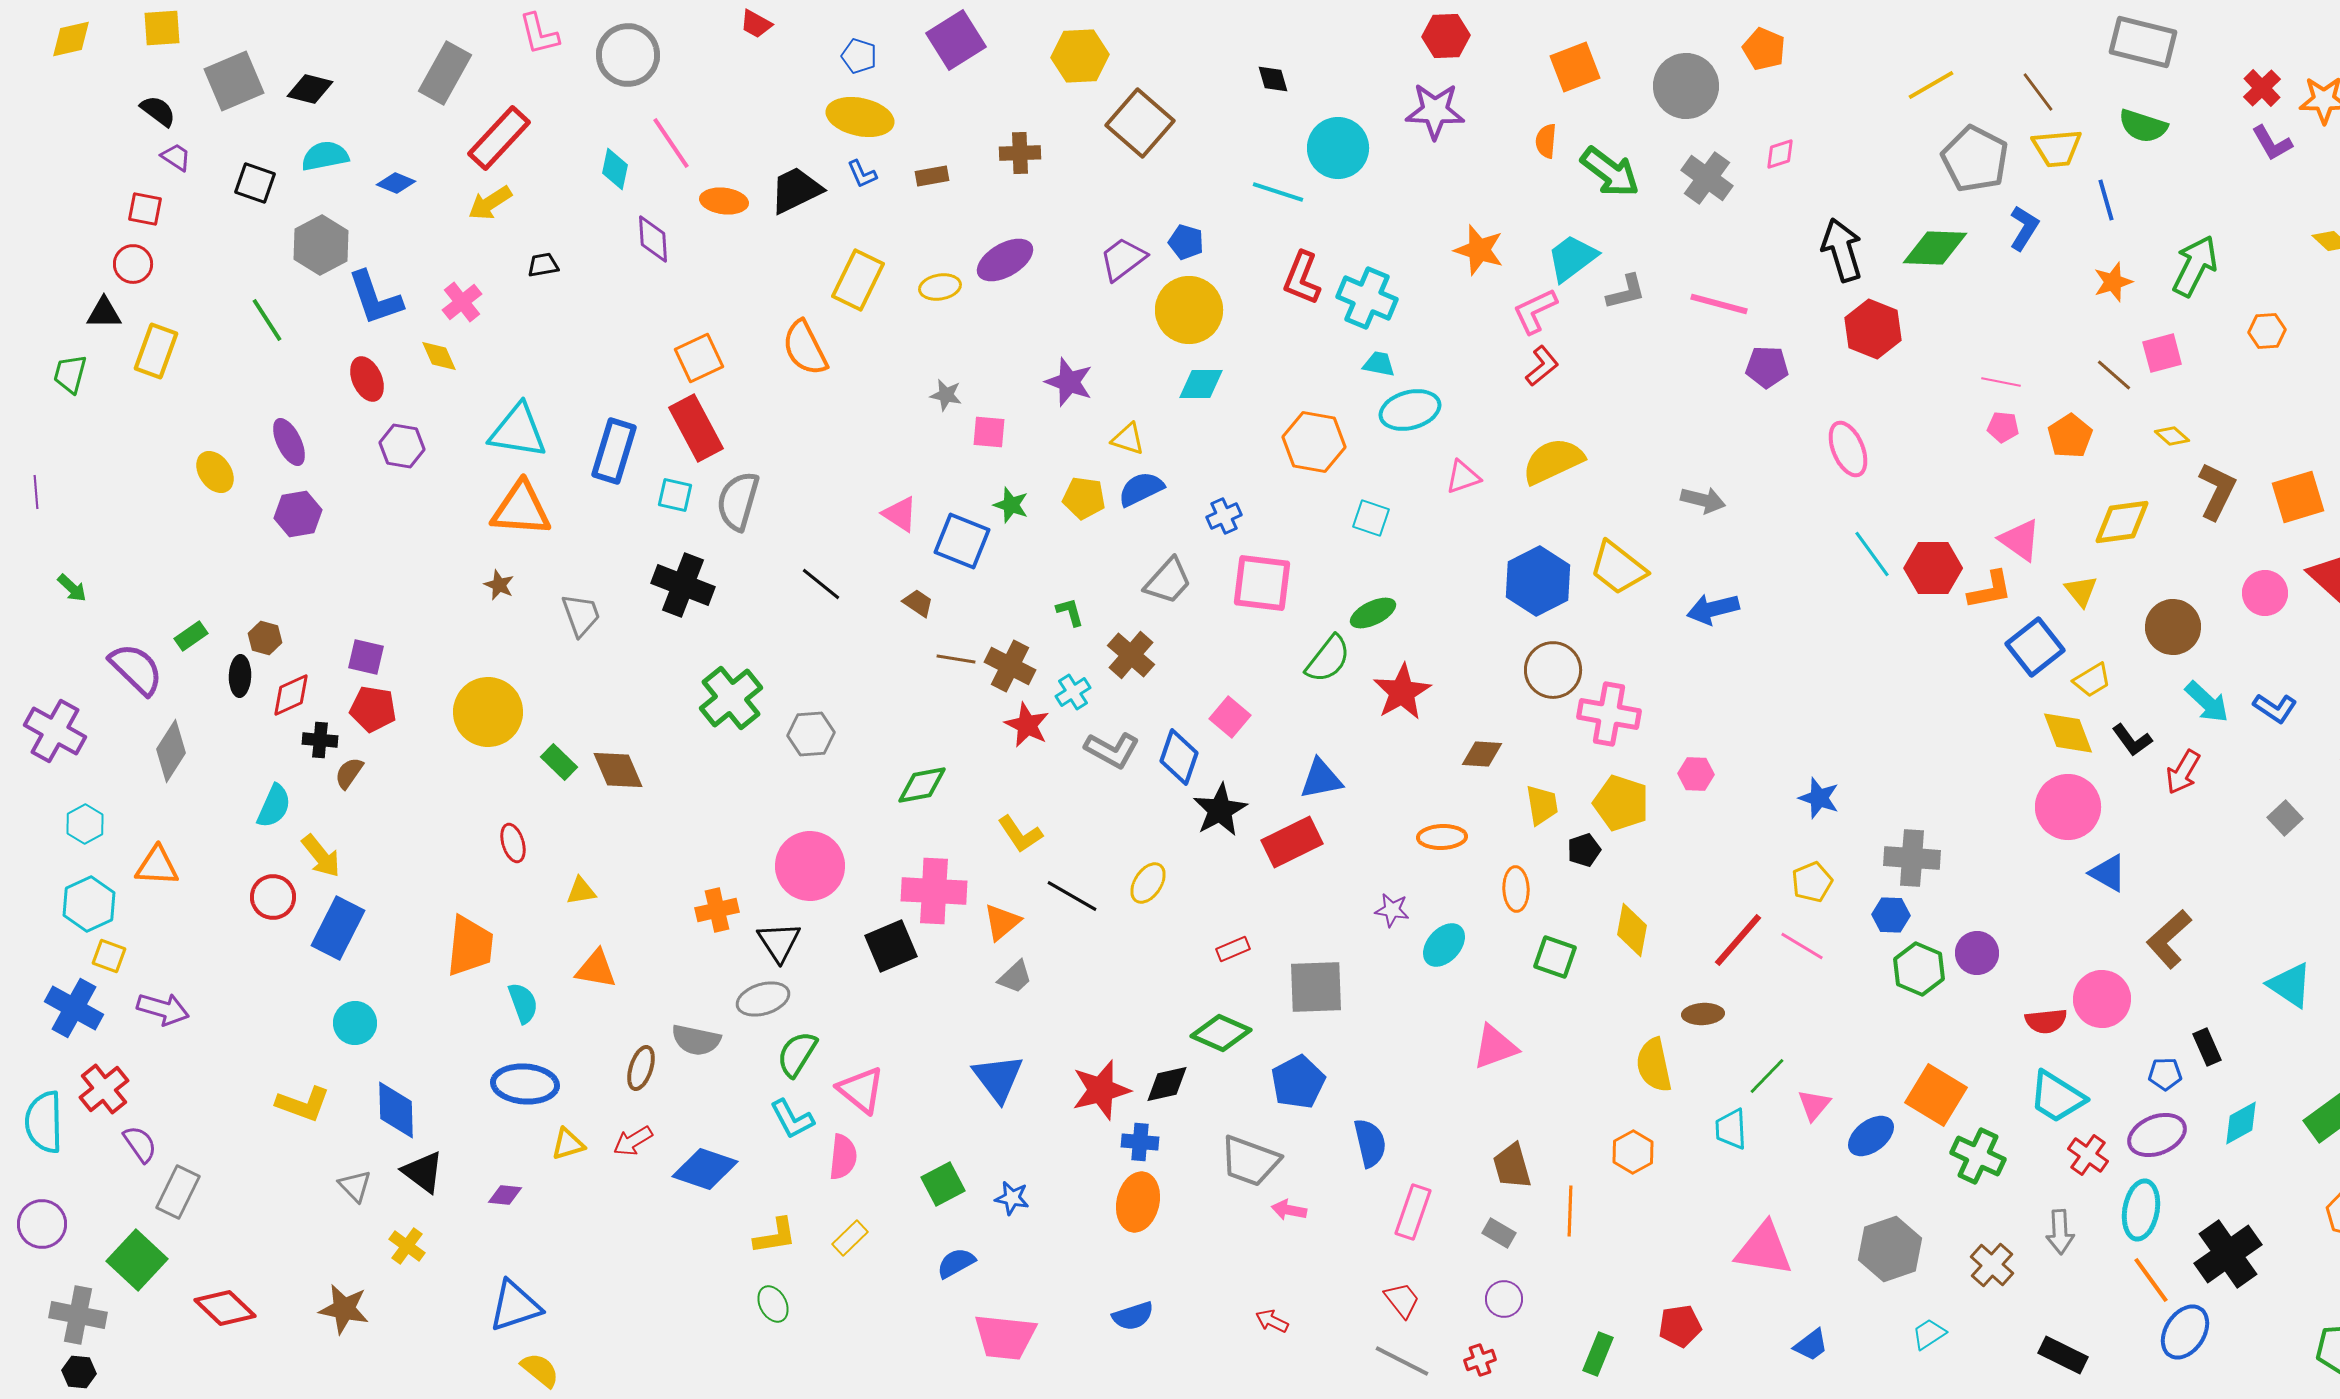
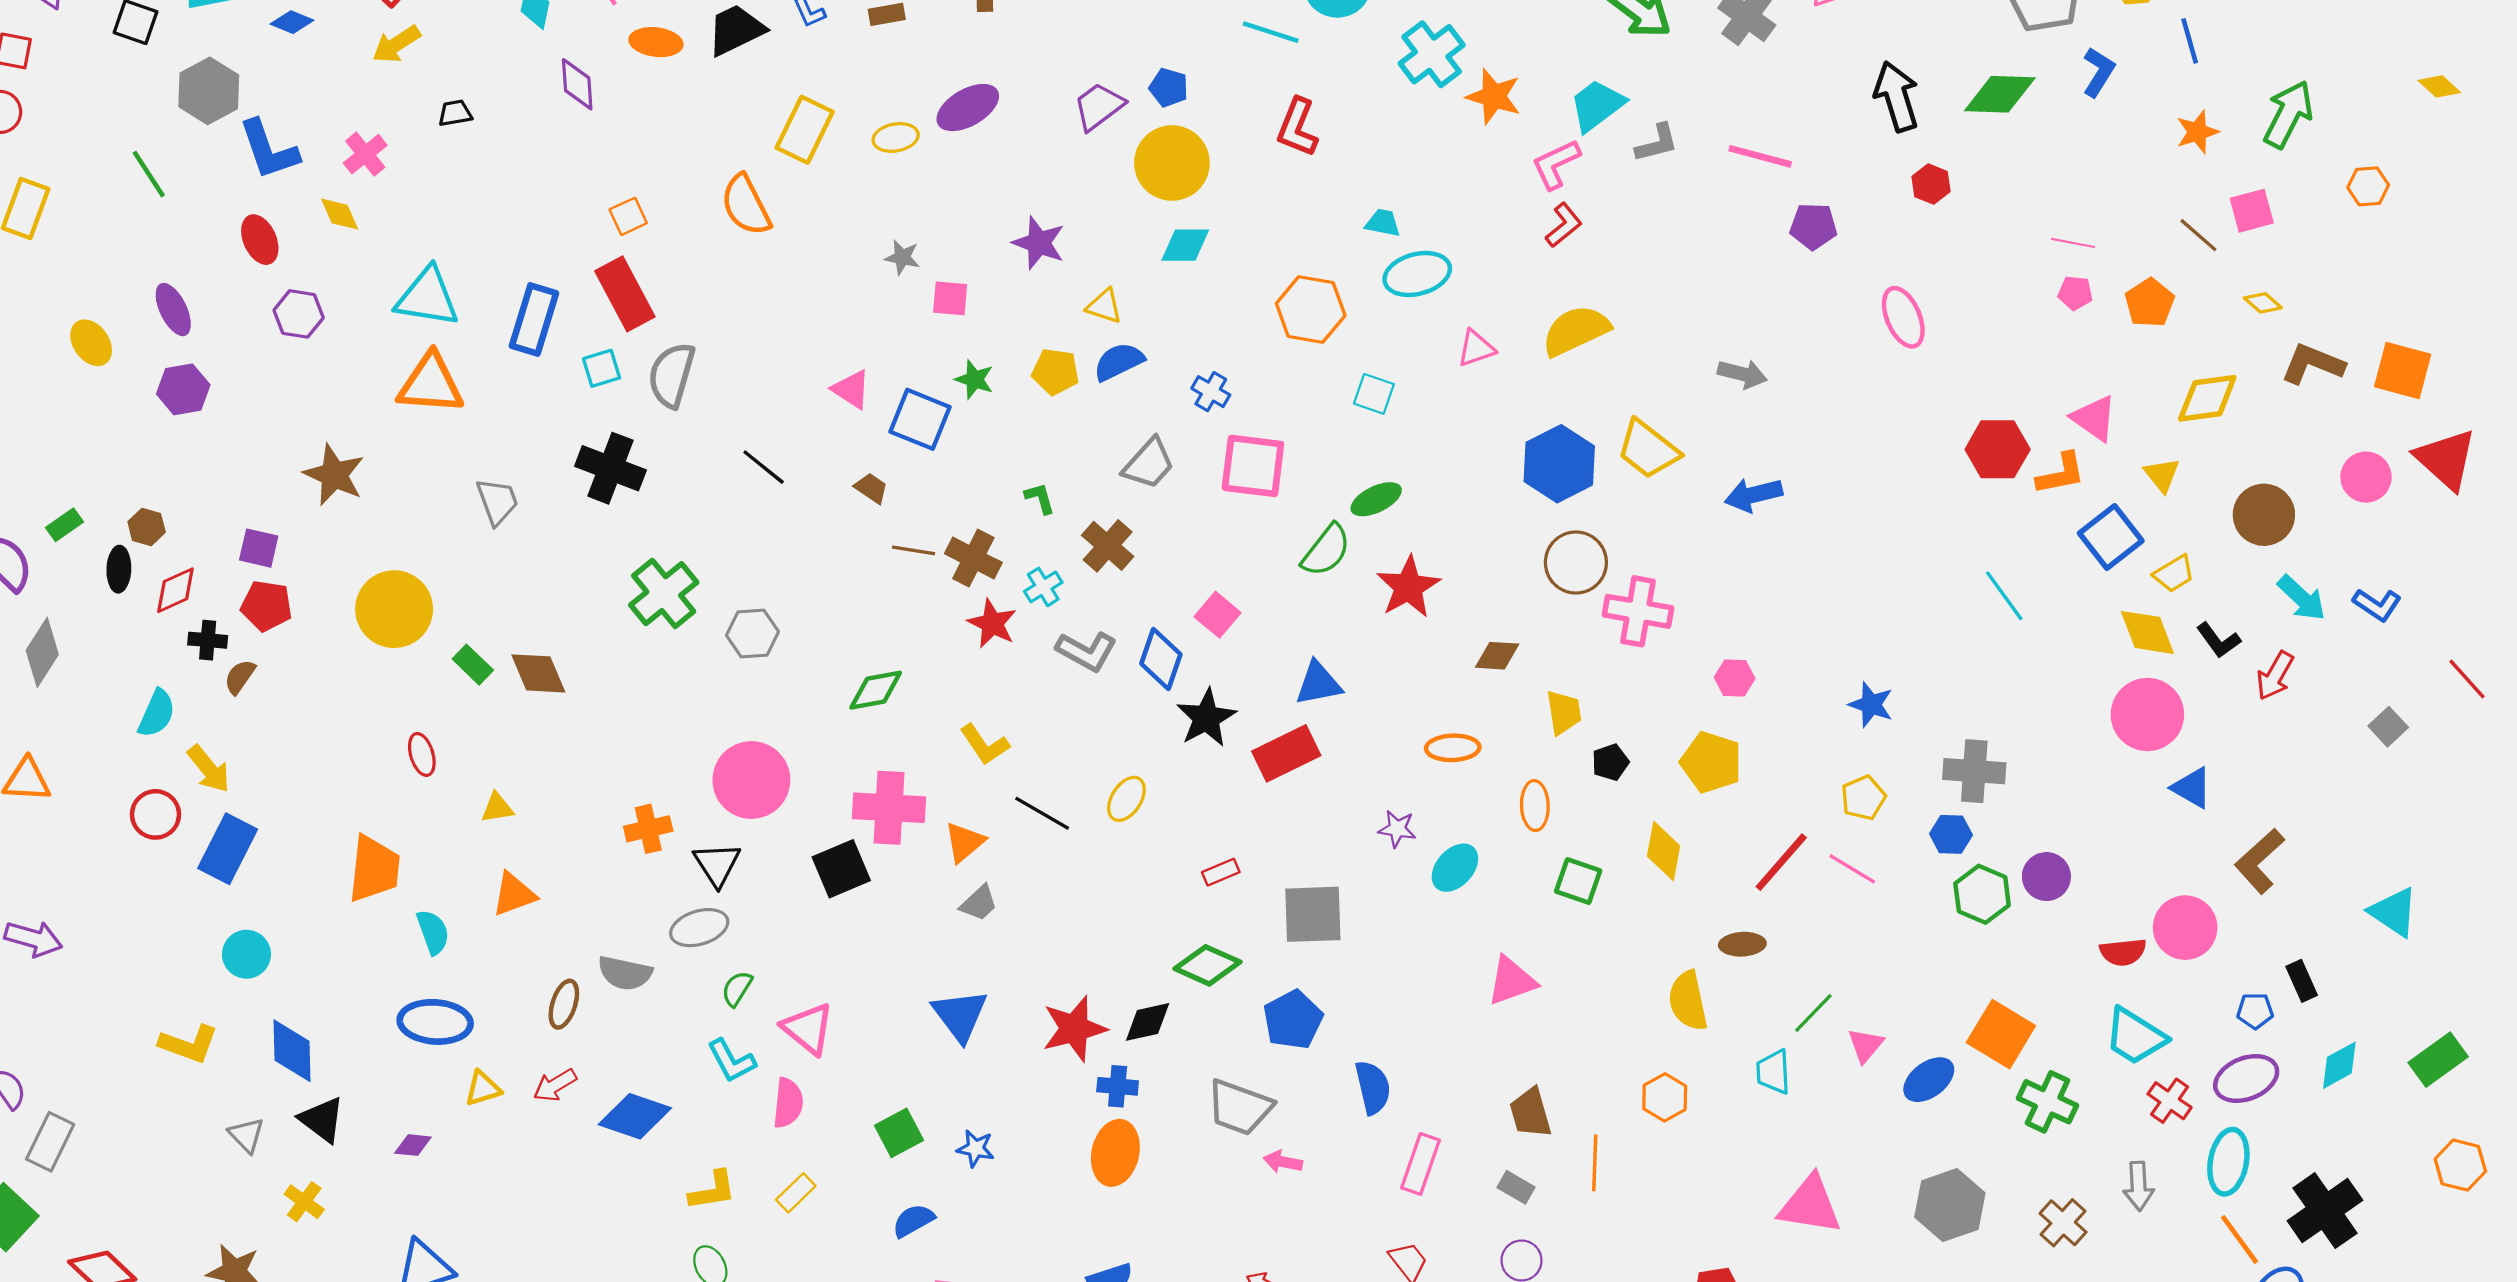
cyan cross: (1367, 298) -> (1432, 54), moved, turned 30
red hexagon: (1873, 329) -> (1931, 184), size x0.6
orange square: (699, 358) -> (628, 216), size x0.7
brown L-shape: (2217, 491) -> (2313, 364), turned -94
cyan square: (675, 495) -> (602, 368), turned -30
orange square: (2298, 497) -> (2403, 371), turned 32
blue cross: (1224, 516) -> (1211, 392), turned -36
cyan line: (1872, 554) -> (2004, 596), moved
brown star: (499, 585) -> (334, 475), moved, size x1.8
yellow pentagon: (1621, 803) -> (1711, 762), moved
orange triangle: (596, 969) -> (514, 894), turned -30
green semicircle: (797, 1054) -> (737, 989), size x0.7

